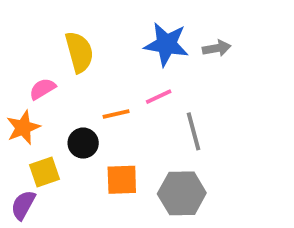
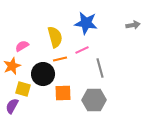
gray arrow: (217, 48) -> (133, 25), moved
yellow semicircle: (79, 52) -> (55, 37), moved
black circle: (83, 143) -> (43, 74), size x1.5
yellow square: (44, 172) -> (23, 89), turned 35

